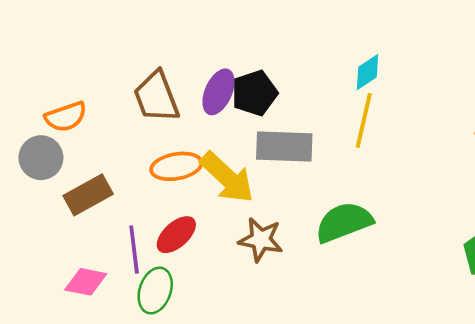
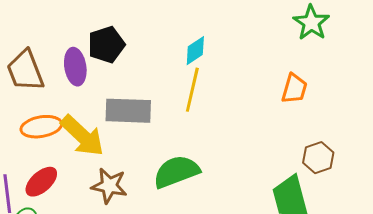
purple ellipse: (219, 92) -> (75, 67), turned -33
black pentagon: (255, 93) -> (106, 45), moved

